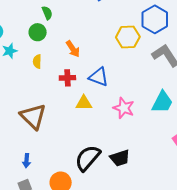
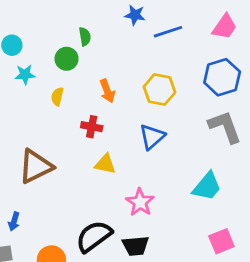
yellow hexagon: (128, 37) -> (159, 90), moved
blue triangle: (99, 77) -> (152, 137), moved, turned 45
pink star: (124, 108) -> (140, 202), moved
brown triangle: (33, 116) -> (36, 166), turned 36

